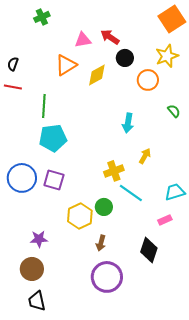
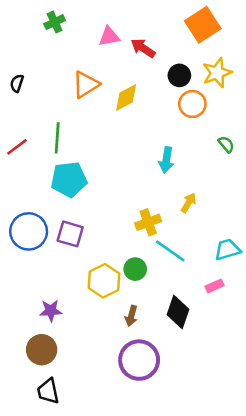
orange square: (172, 19) -> (203, 25), moved
pink triangle: (83, 40) -> (109, 36), moved
black circle: (125, 58) -> (179, 75), moved
red line: (13, 87) -> (17, 147), moved, turned -48
black diamond: (149, 250) -> (178, 312), moved

